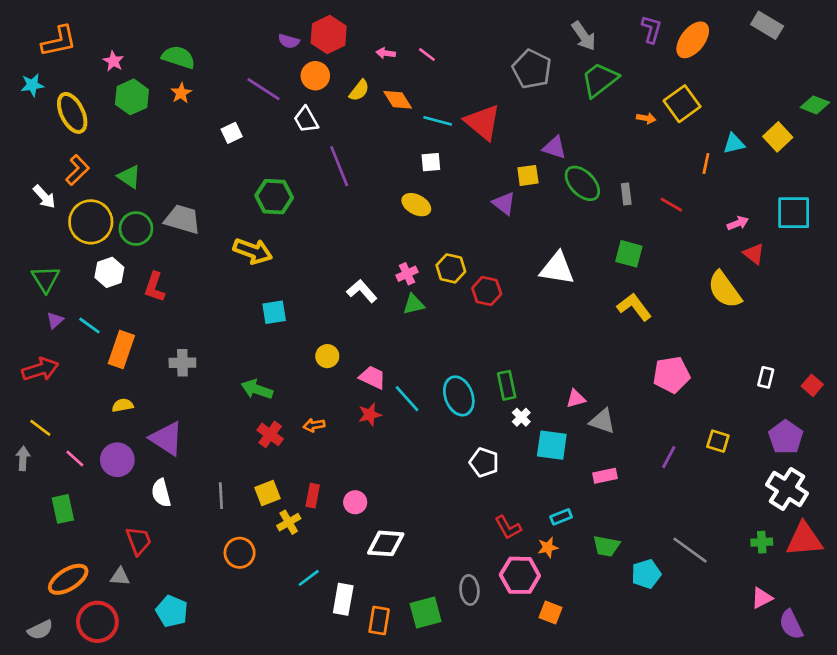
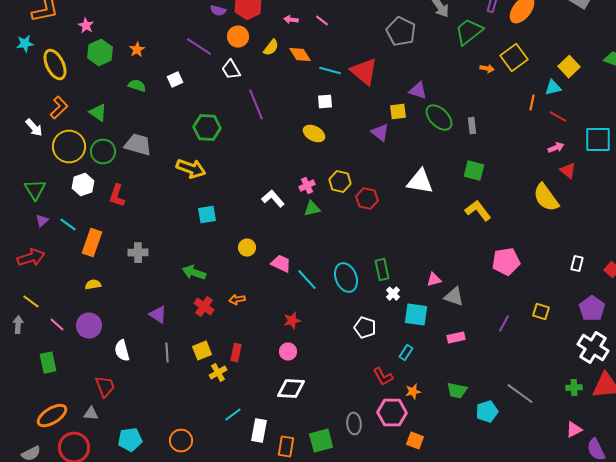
green semicircle: (178, 57) -> (137, 86), moved, size x0.7
green trapezoid: (600, 80) -> (469, 32), moved
yellow square: (778, 137) -> (569, 67), moved
red line: (671, 205) -> (558, 117), moved
red star: (370, 415) -> (292, 321), moved
purple triangle: (166, 438) -> (158, 315), moved, size x0.7
pink circle: (355, 502) -> (288, 352), moved
cyan rectangle: (561, 517) -> (406, 353), moved, turned -35
orange circle: (240, 553) -> (181, 441), moved
cyan pentagon: (172, 611) -> (130, 440), turned -30

